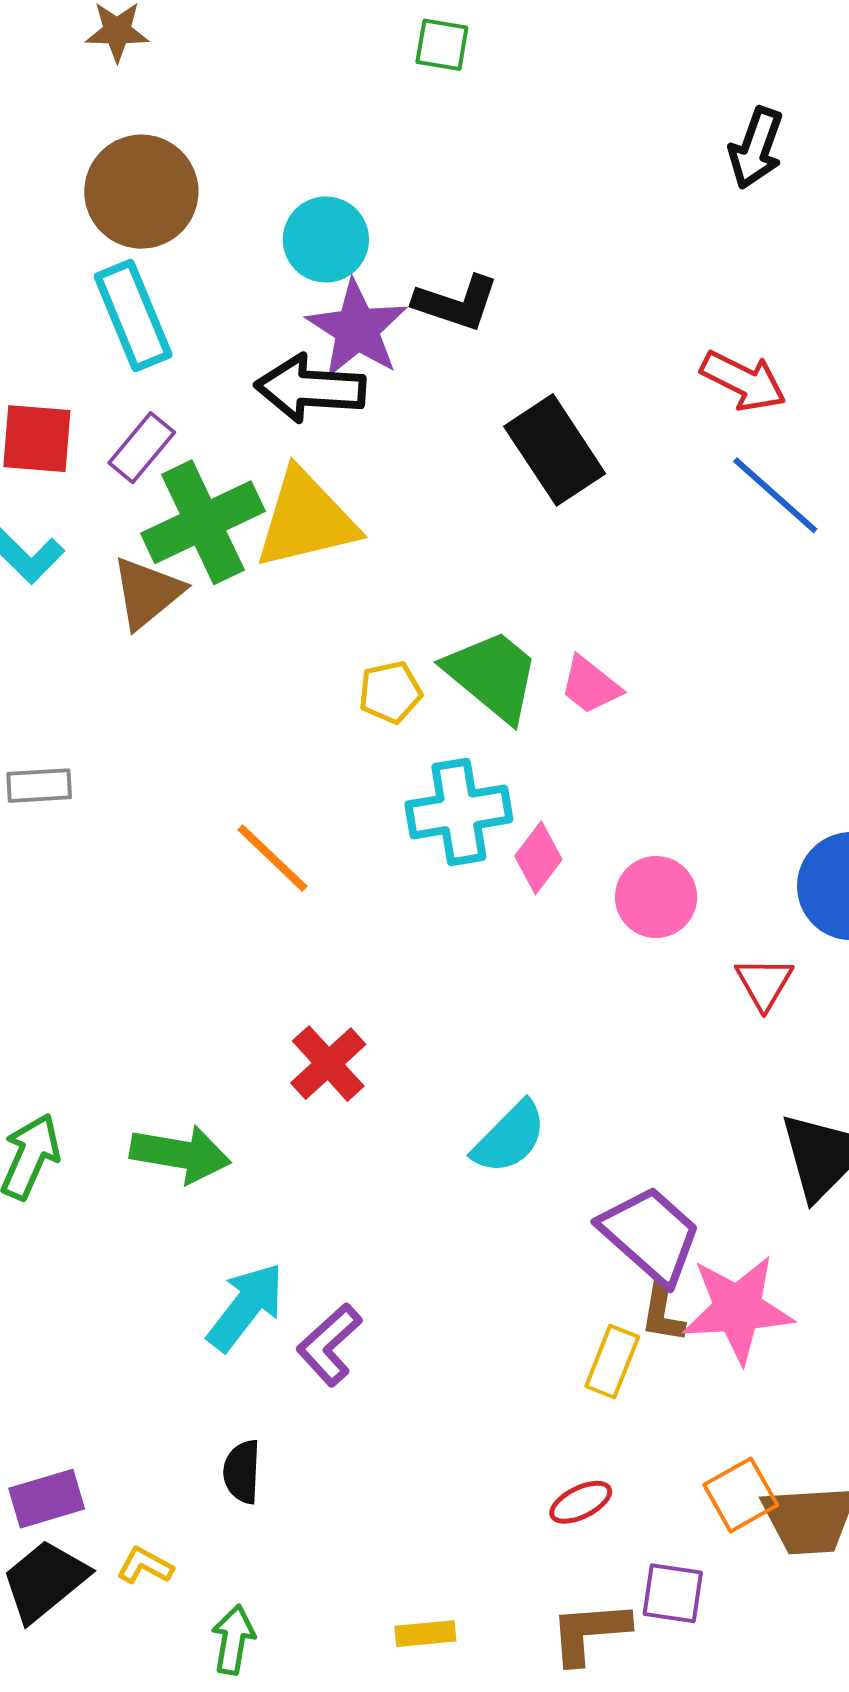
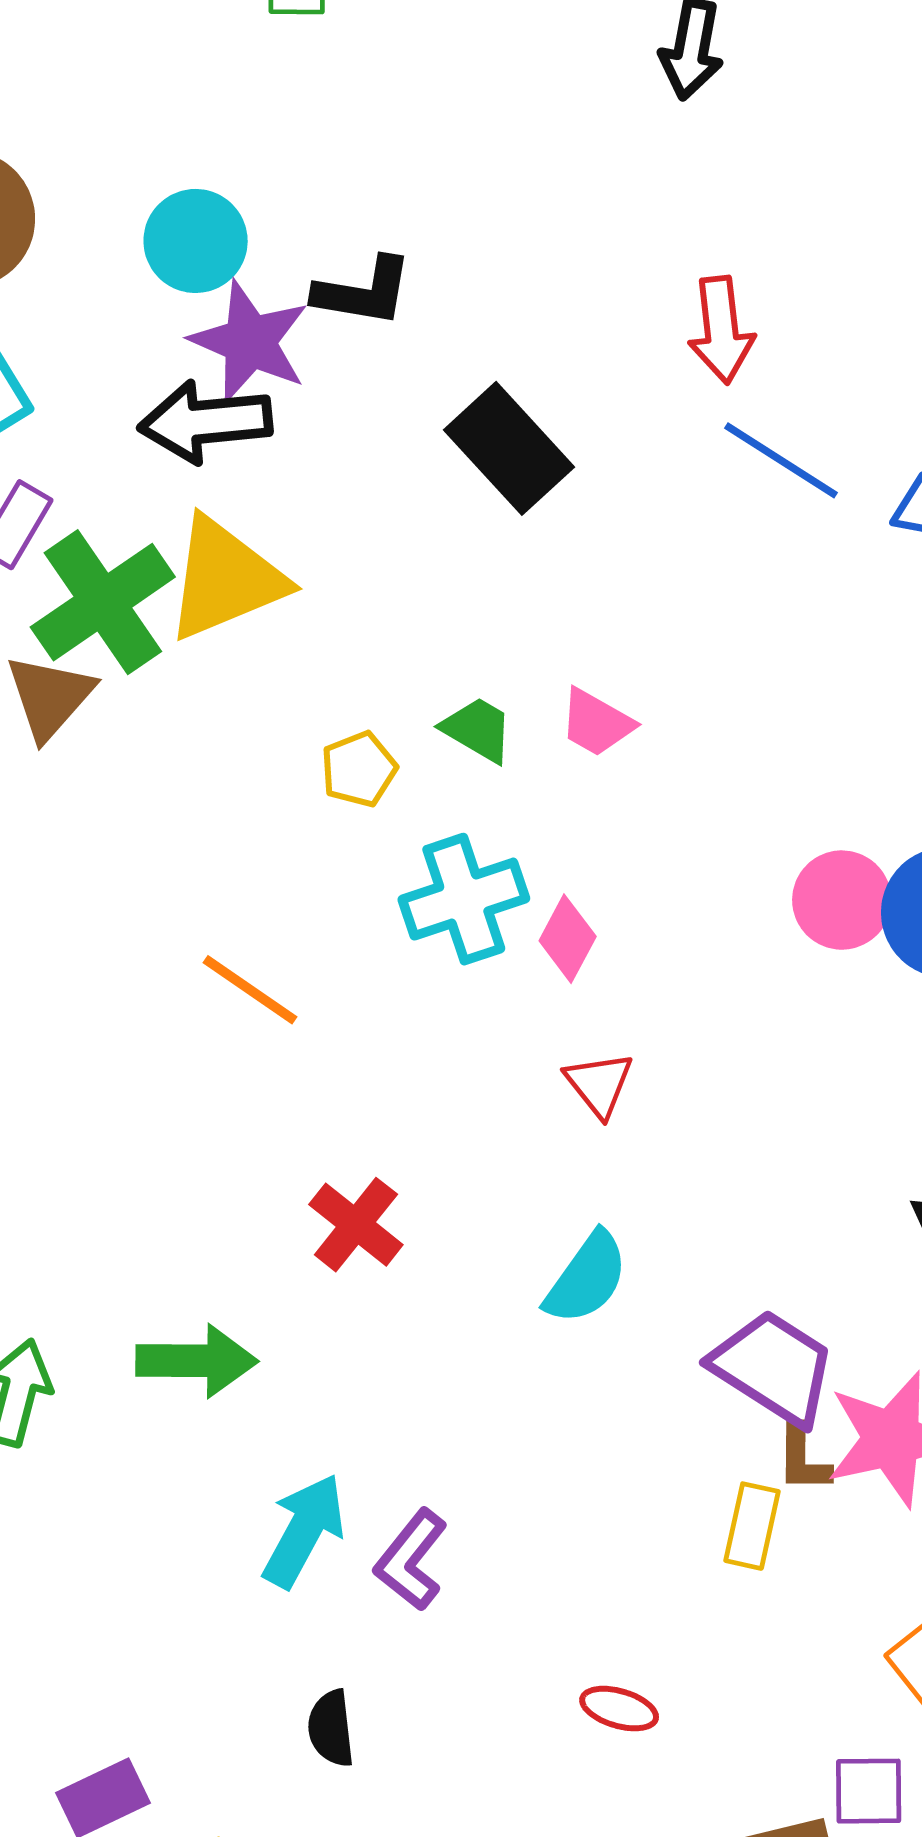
red arrow: (743, 381) -> (721, 330), turned 66
green trapezoid: (492, 675) -> (478, 729), size x0.6
pink circle: (656, 897) -> (842, 900), moved
red triangle: (764, 983) -> (599, 1084), moved
red ellipse: (581, 1502) -> (619, 1709), moved, turned 52

